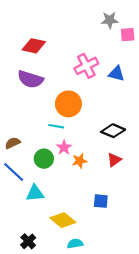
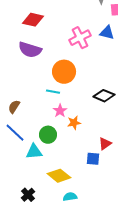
blue triangle: (116, 74) -> (107, 33), moved
brown semicircle: (13, 143) -> (14, 107), turned -32
green circle: (44, 159) -> (48, 135), moved
red triangle: (114, 160) -> (105, 144), moved

